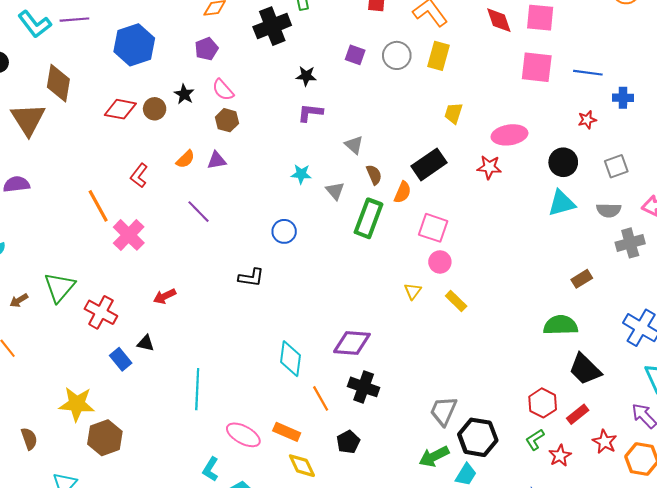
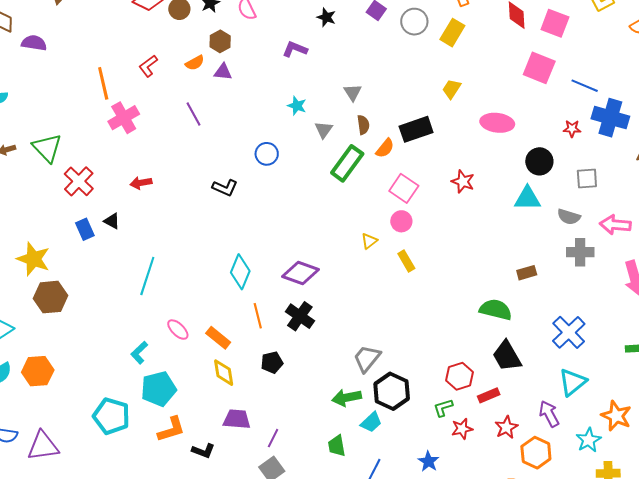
blue cross: (623, 98) -> (610, 118), size x1.8
purple L-shape: (310, 113) -> (295, 49), moved
brown hexagon: (227, 120) -> (220, 41), moved
red star: (489, 167) -> (463, 182), moved
green triangle: (59, 287) -> (47, 148), turned -40
pink ellipse: (243, 435) -> (178, 330), size x0.7

